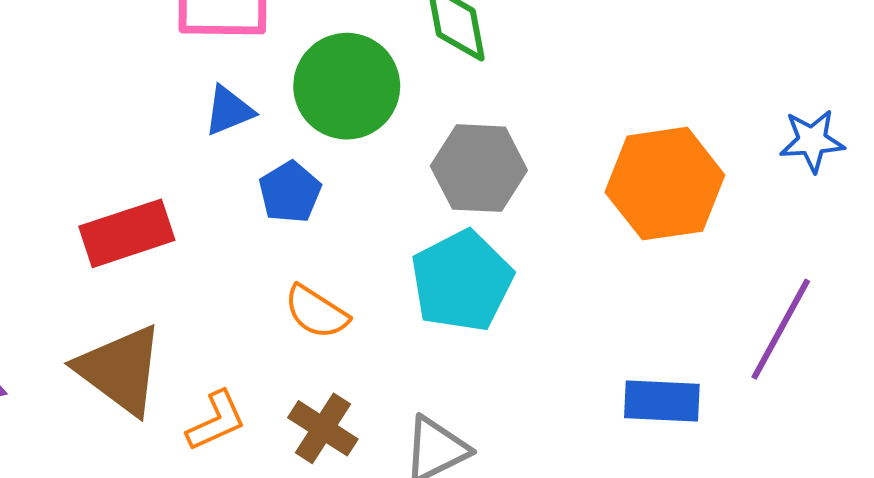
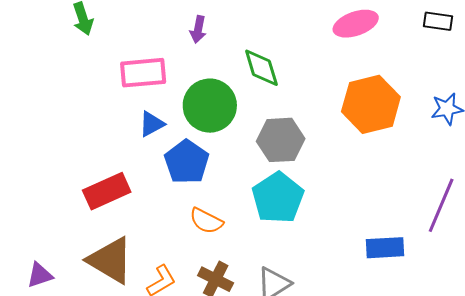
orange hexagon: (665, 184) -> (371, 104), moved
blue pentagon: (290, 192) -> (187, 162), size x1.4

